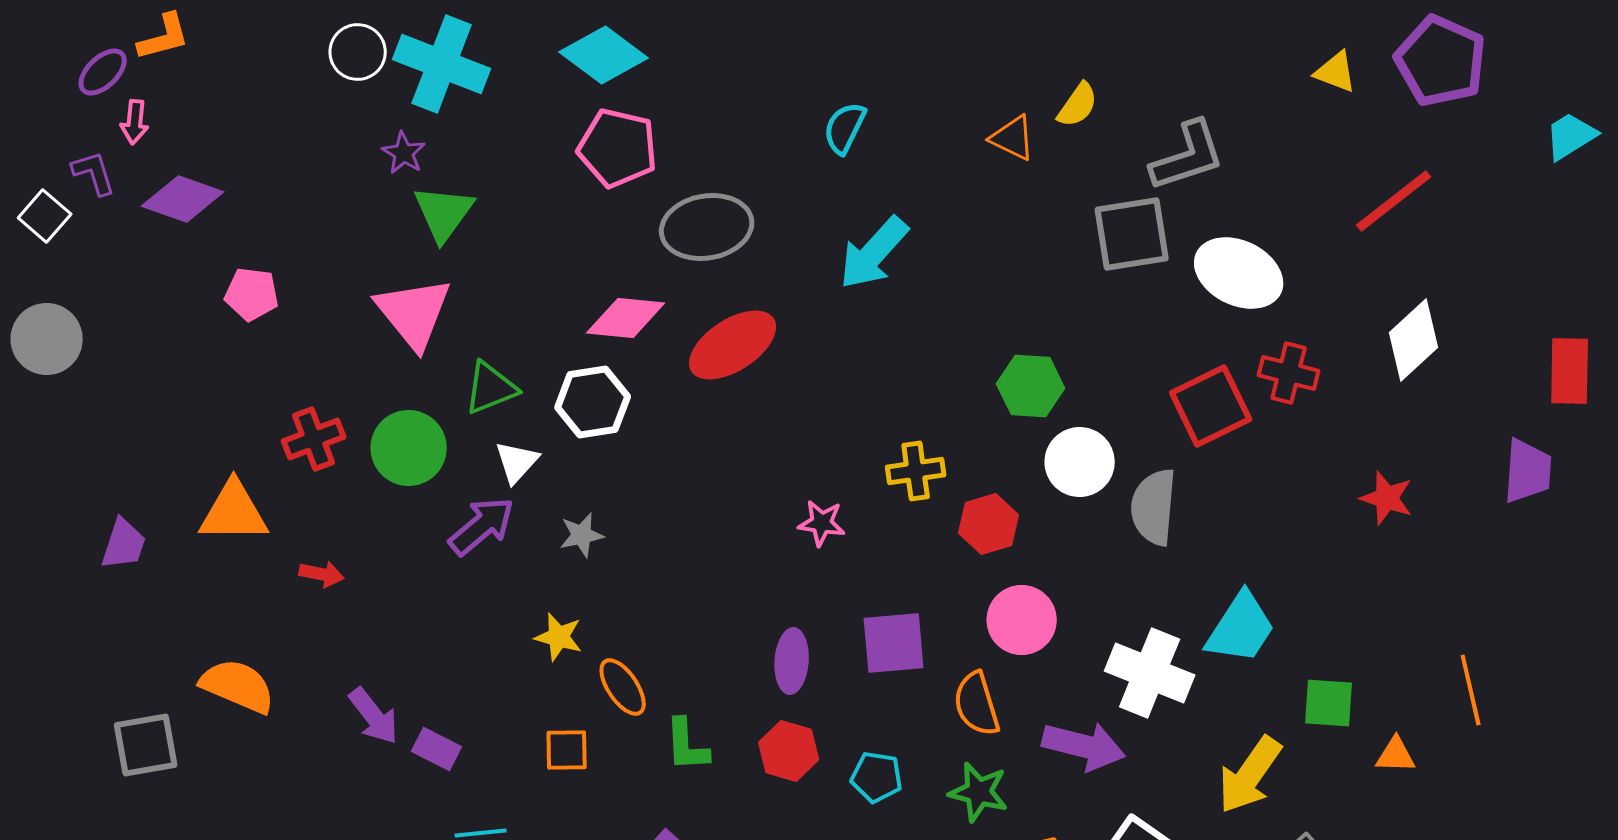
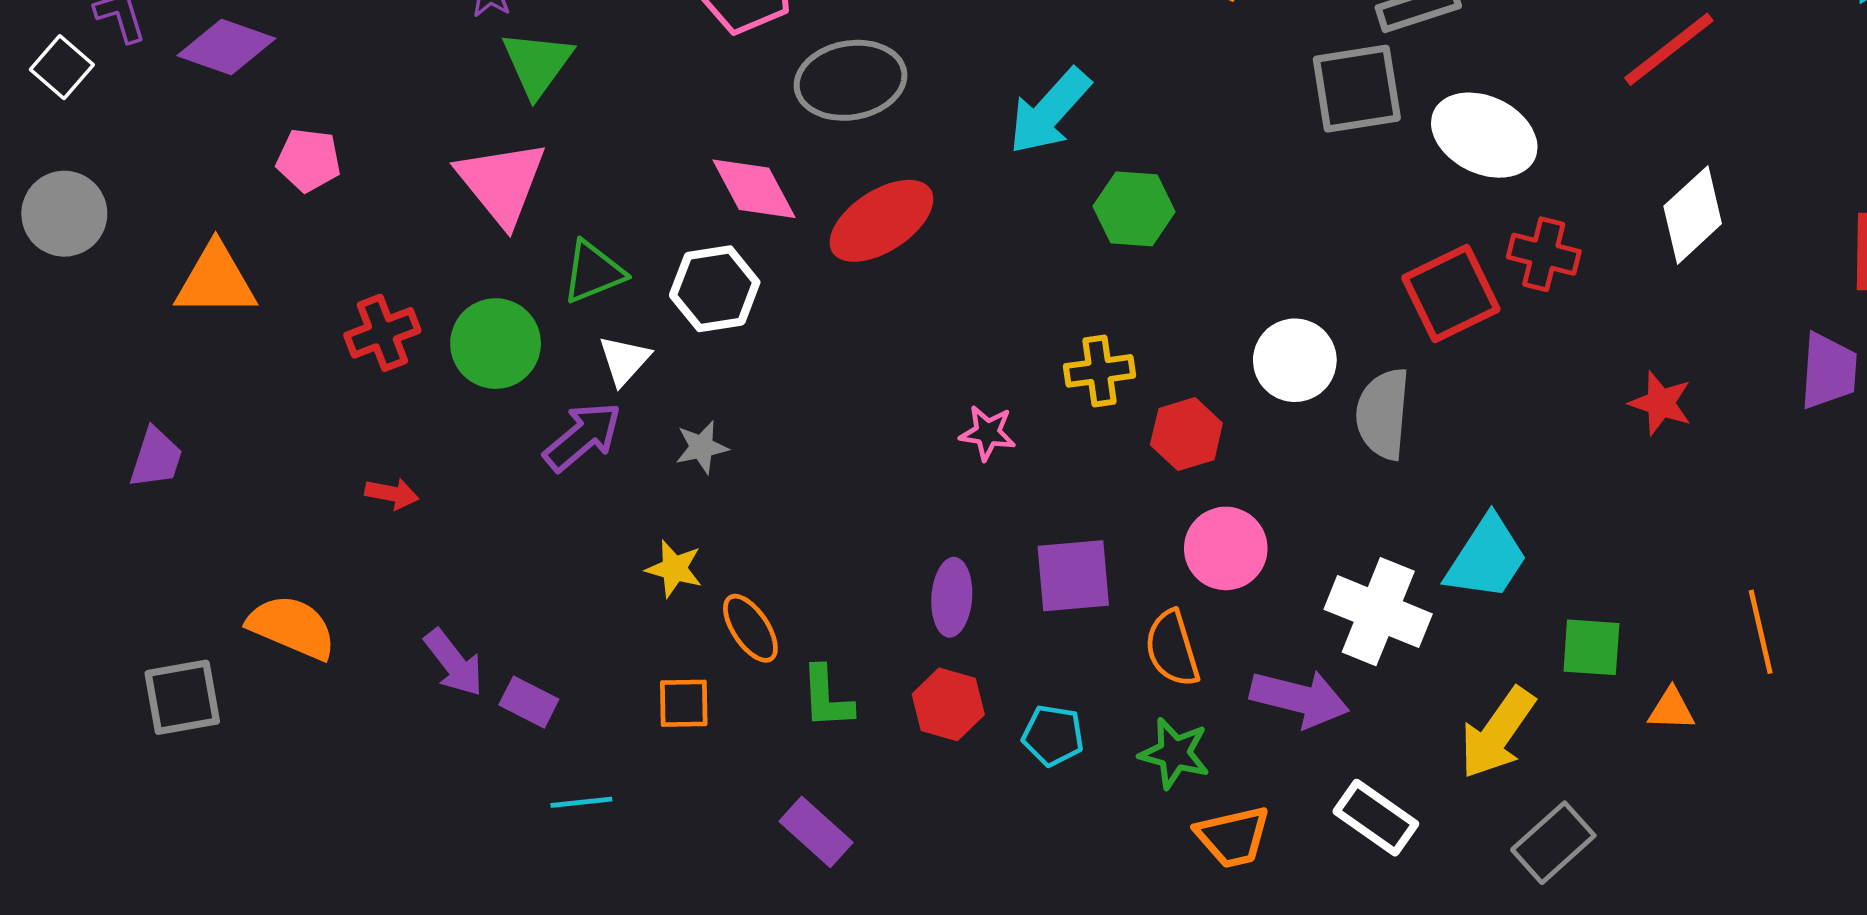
pink diamond: (626, 318) -> (754, 189), turned 56
green hexagon: (1031, 386) -> (1134, 209), moved
orange triangle: (234, 512) -> (216, 280), moved

